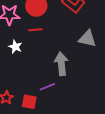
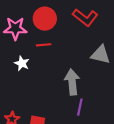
purple line: (47, 87) -> (80, 107), moved, turned -56

